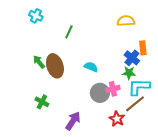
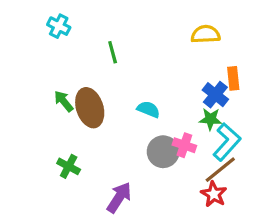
green line: (69, 32) -> (113, 52), turned -40
cyan L-shape: (139, 87) -> (227, 142), turned 130
pink cross: (113, 89) -> (184, 145), turned 32
red star: (117, 119) -> (214, 194), moved

